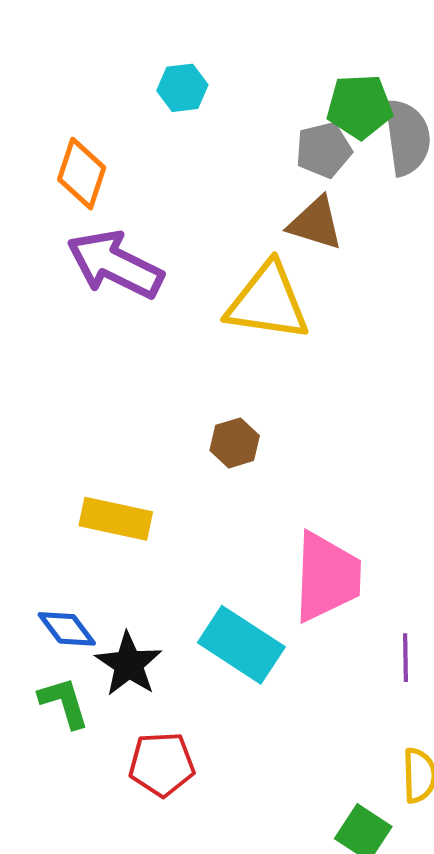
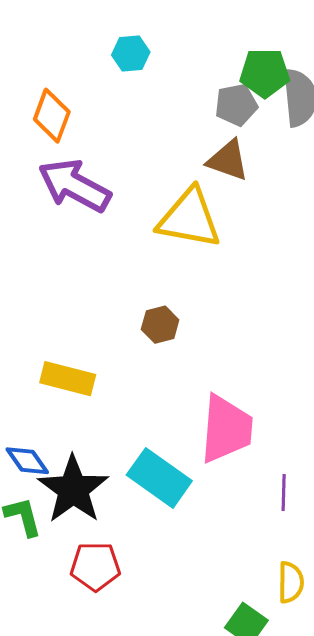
black star: (129, 664) -> (73, 489), size x1.4

